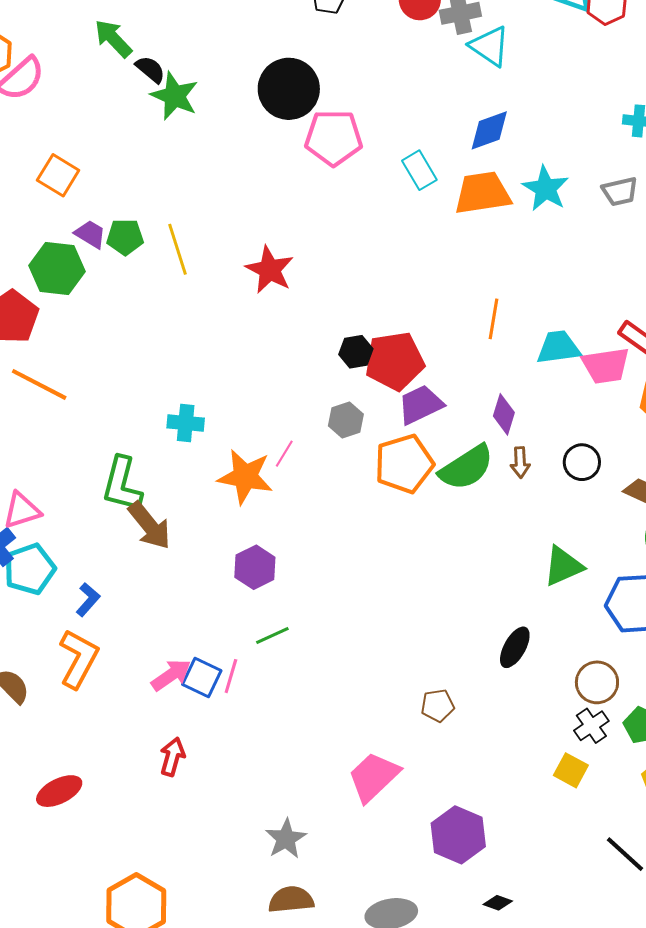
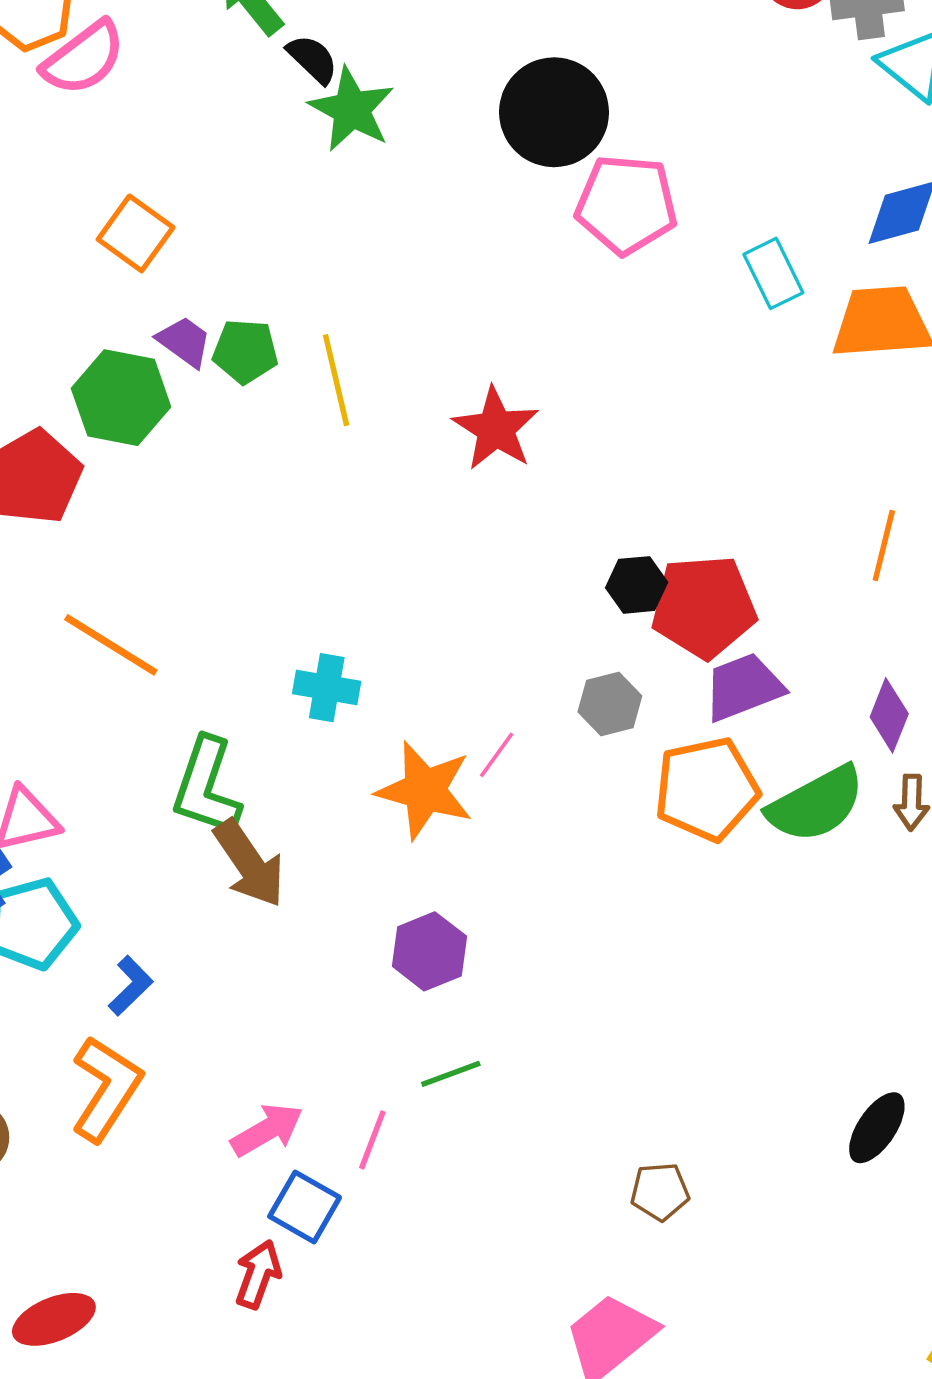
orange line: (39, 384) -> (111, 645), moved
blue square: (202, 677) -> (305, 1207), moved
brown pentagon: (438, 705) -> (660, 1192), moved

